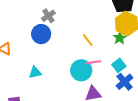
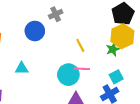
gray cross: (48, 16) -> (56, 14), moved
cyan square: (119, 65) -> (116, 77), moved

